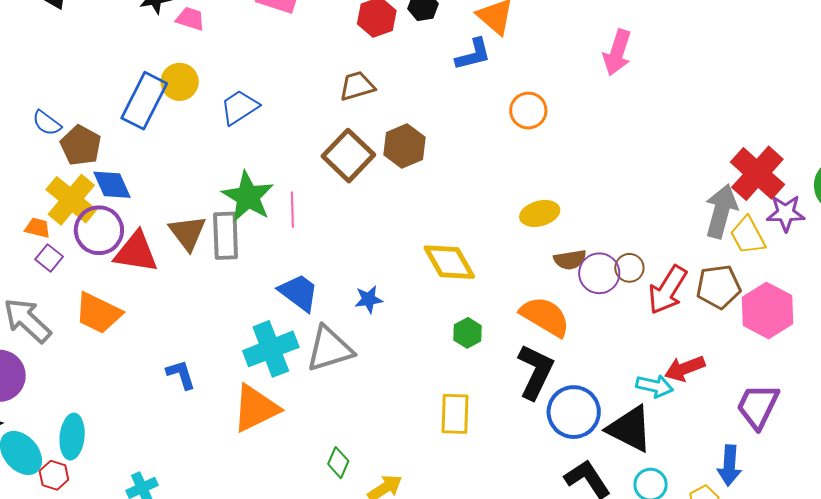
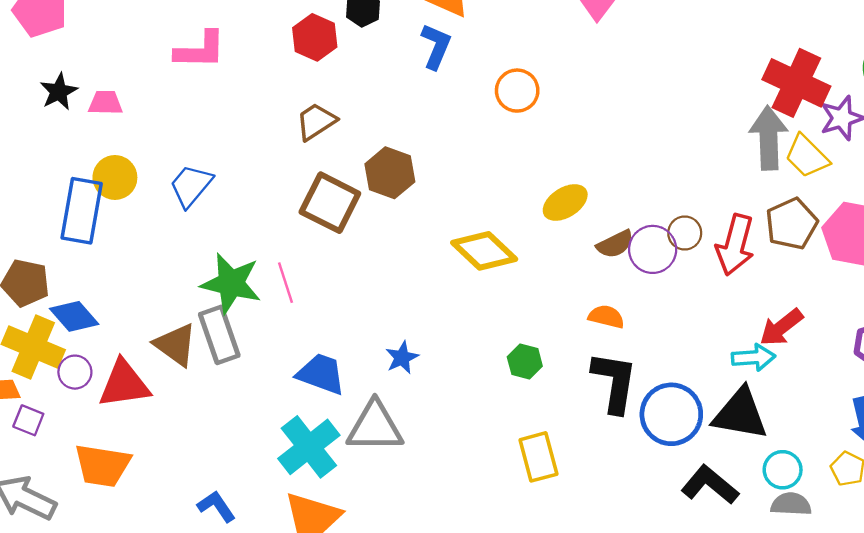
blue L-shape: (473, 54) -> (436, 46), turned -36
purple circle: (99, 230) -> (75, 372), size x0.6
yellow diamond: (449, 262) -> (484, 251), moved
orange semicircle: (545, 317) -> (606, 317), size x0.6
gray triangle: (329, 349) -> (375, 427), turned 34

